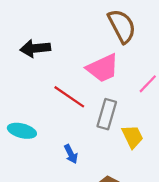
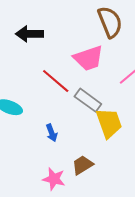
gray rectangle: (107, 114) -> (88, 100), turned -76
yellow trapezoid: (133, 137) -> (109, 123), size x1.4

